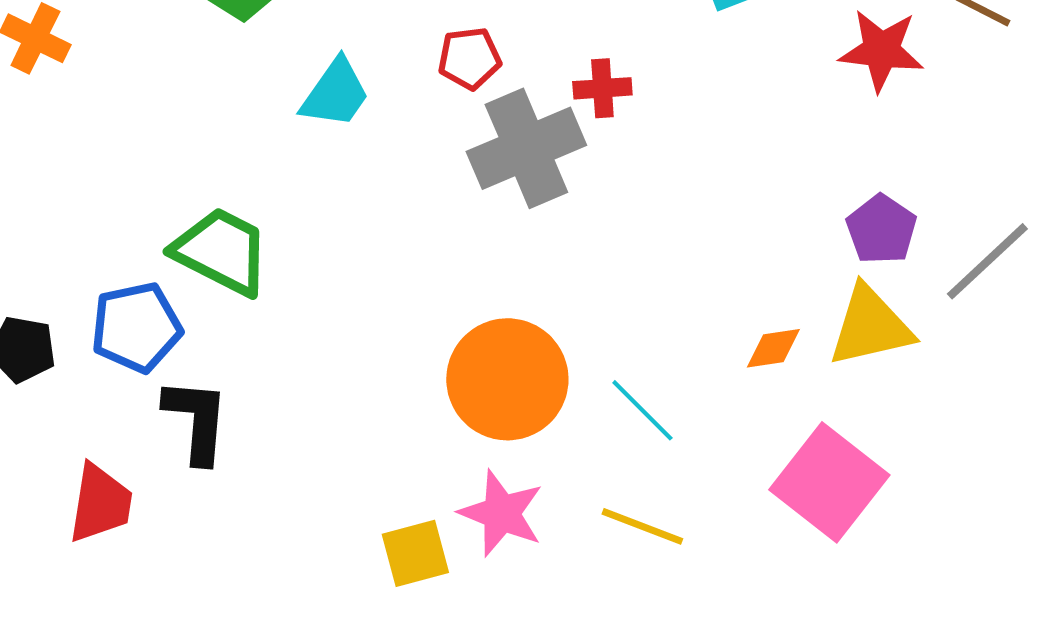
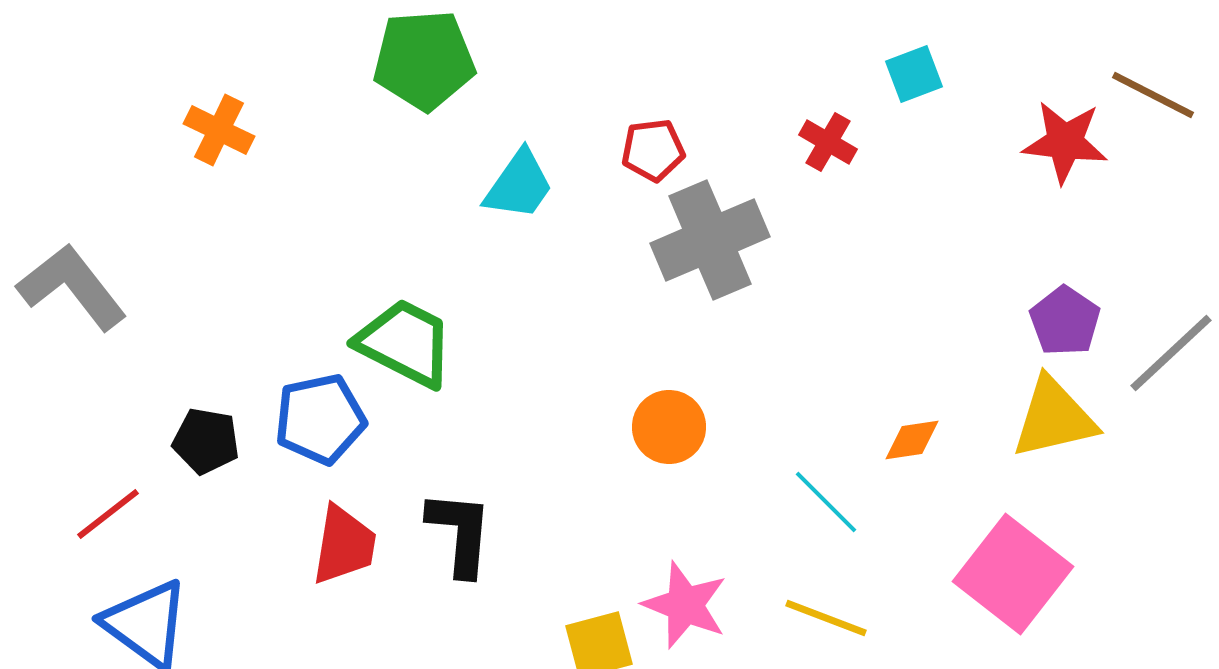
red cross: (602, 88) -> (828, 142), moved, turned 34
orange diamond: (773, 348) -> (912, 440), moved
orange circle: (507, 379) -> (669, 427), moved, size x0.6
black L-shape: (196, 420) -> (460, 533), moved
red trapezoid: (100, 503) -> (344, 545), moved

